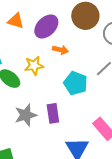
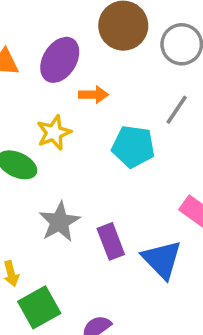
purple rectangle: (53, 113) -> (111, 241), moved

